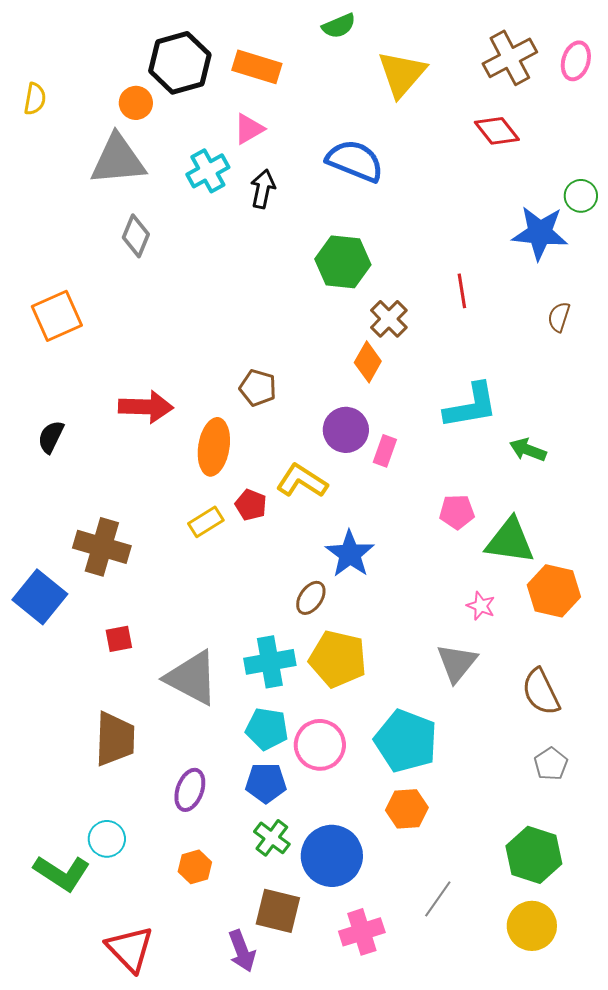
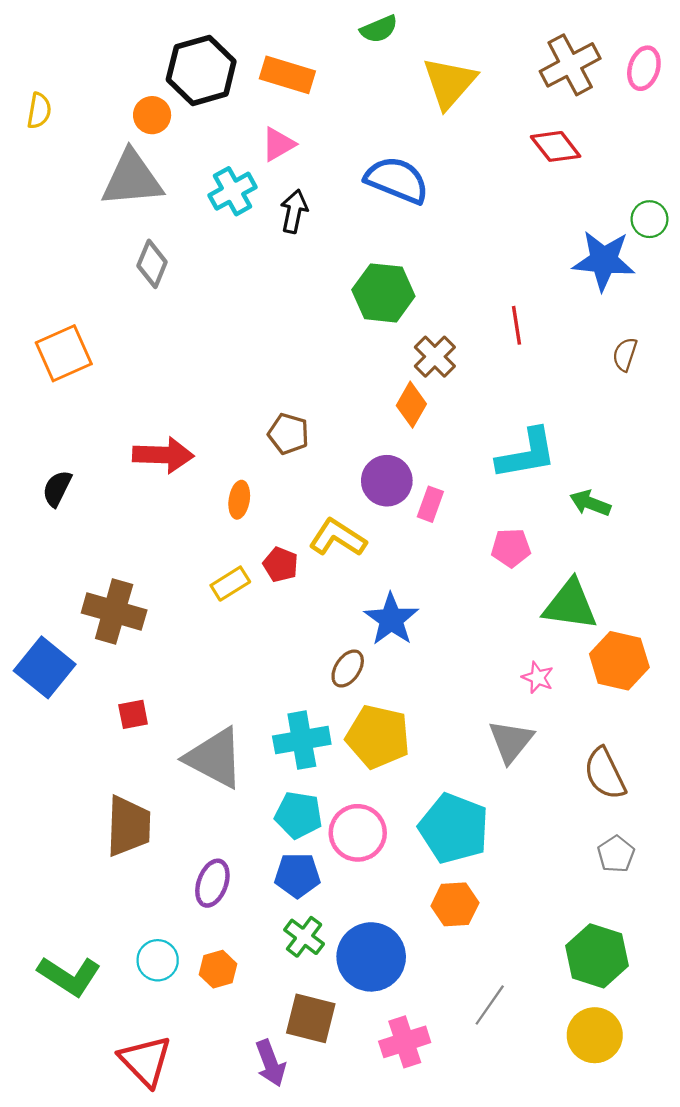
orange ellipse: (214, 447) -> (239, 500), size x0.6
pink pentagon: (457, 512) -> (511, 548), moved
cyan circle: (107, 839) -> (158, 960), moved

